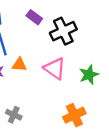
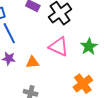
orange triangle: (19, 65) -> (32, 62), moved

